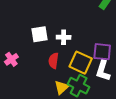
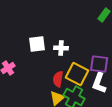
red semicircle: (54, 61) -> (58, 79), moved

